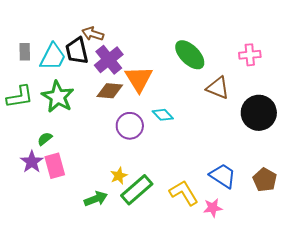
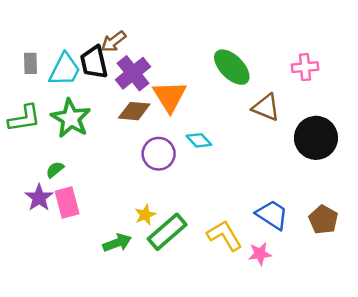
brown arrow: (93, 34) -> (113, 41), turned -55

